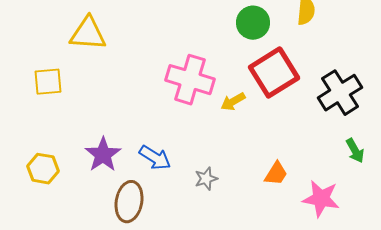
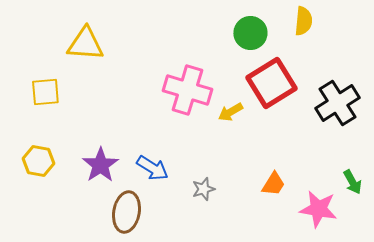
green arrow: (355, 151) -> (352, 182), moved
yellow hexagon: (43, 169) -> (38, 161), moved

